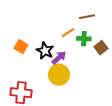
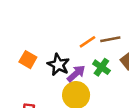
brown line: (87, 17) -> (110, 39), moved
green cross: (84, 39) -> (101, 67), moved, turned 32

